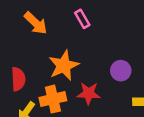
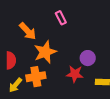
orange arrow: (36, 23) -> (28, 31), moved
red star: (89, 93) -> (75, 74), moved

